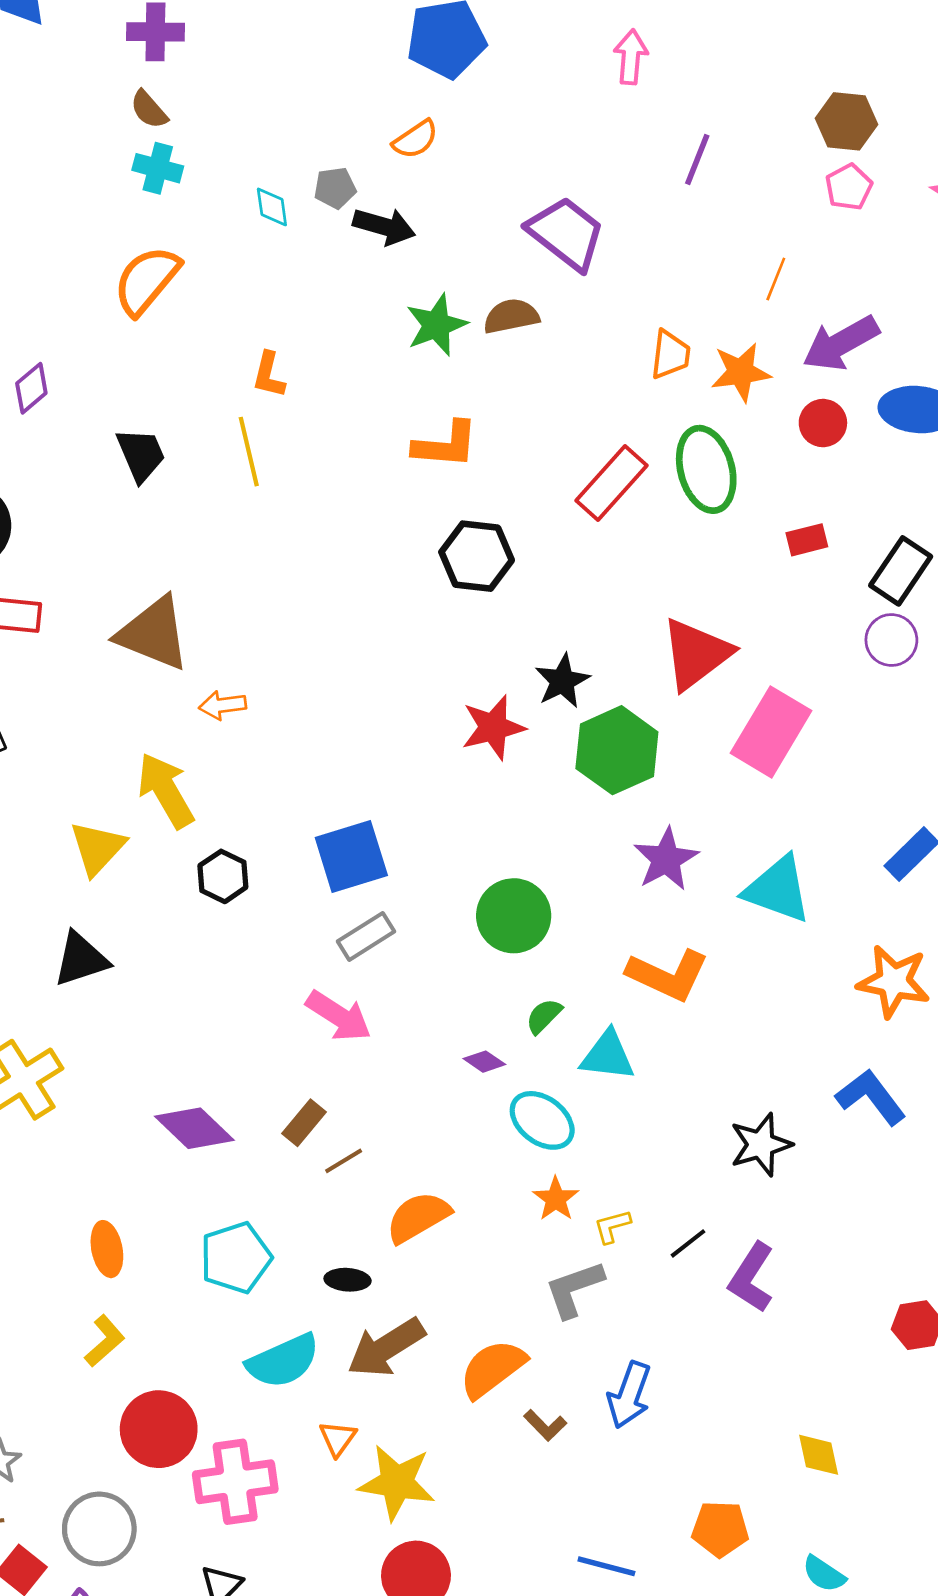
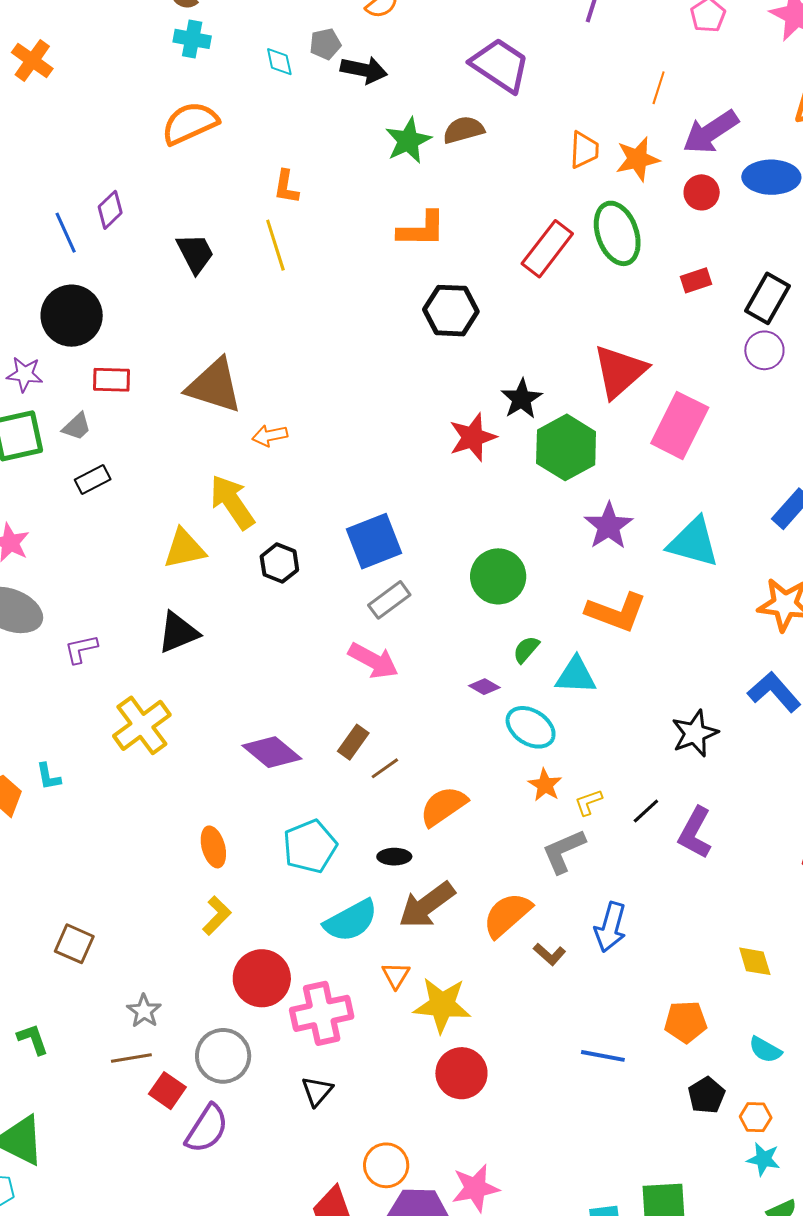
orange semicircle: (147, 280) -> (190, 123), turned 30
yellow triangle: (97, 848) -> (184, 549), turned 39

